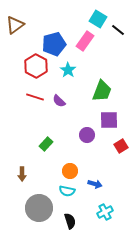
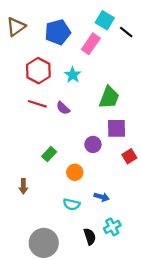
blue pentagon: (54, 44) -> (58, 32), moved
orange circle: (70, 171) -> (75, 172), moved
gray circle: (39, 208) -> (44, 243), moved
black semicircle: (70, 221) -> (90, 236), moved

